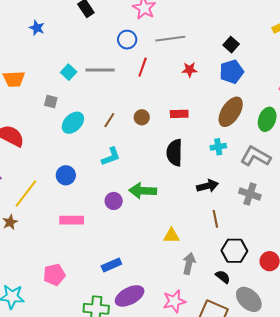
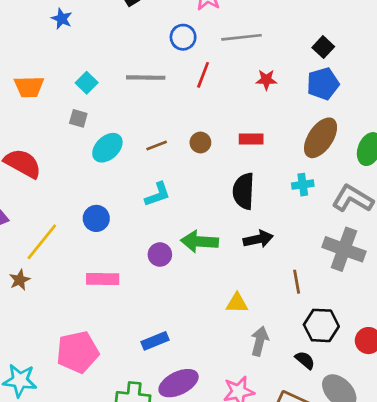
cyan square: (69, 72) -> (87, 83), moved
brown line: (109, 120) -> (157, 145), turned 35
black arrow: (207, 186) -> (258, 239), moved
gray cross: (250, 194) -> (344, 249), size x1.4
pink pentagon: (54, 275) -> (78, 352), size x1.4

